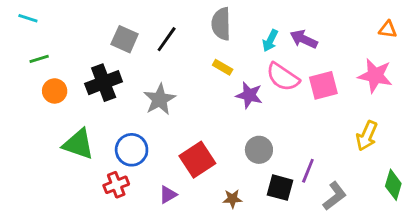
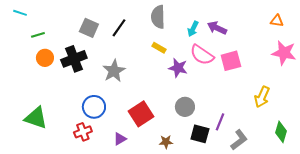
green line: (39, 59) -> (38, 35), moved
pink star: (375, 76) -> (284, 53), moved
orange circle: (55, 91) -> (45, 58), moved
green triangle: (78, 144) -> (36, 118), moved

